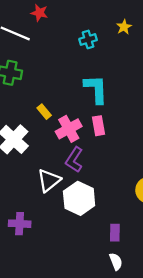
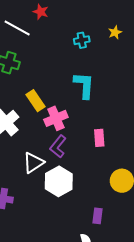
yellow rectangle: (44, 112) -> (36, 101), size x1.5
pink rectangle: (99, 126) -> (99, 138), moved
purple rectangle: (115, 233) -> (98, 216), moved

